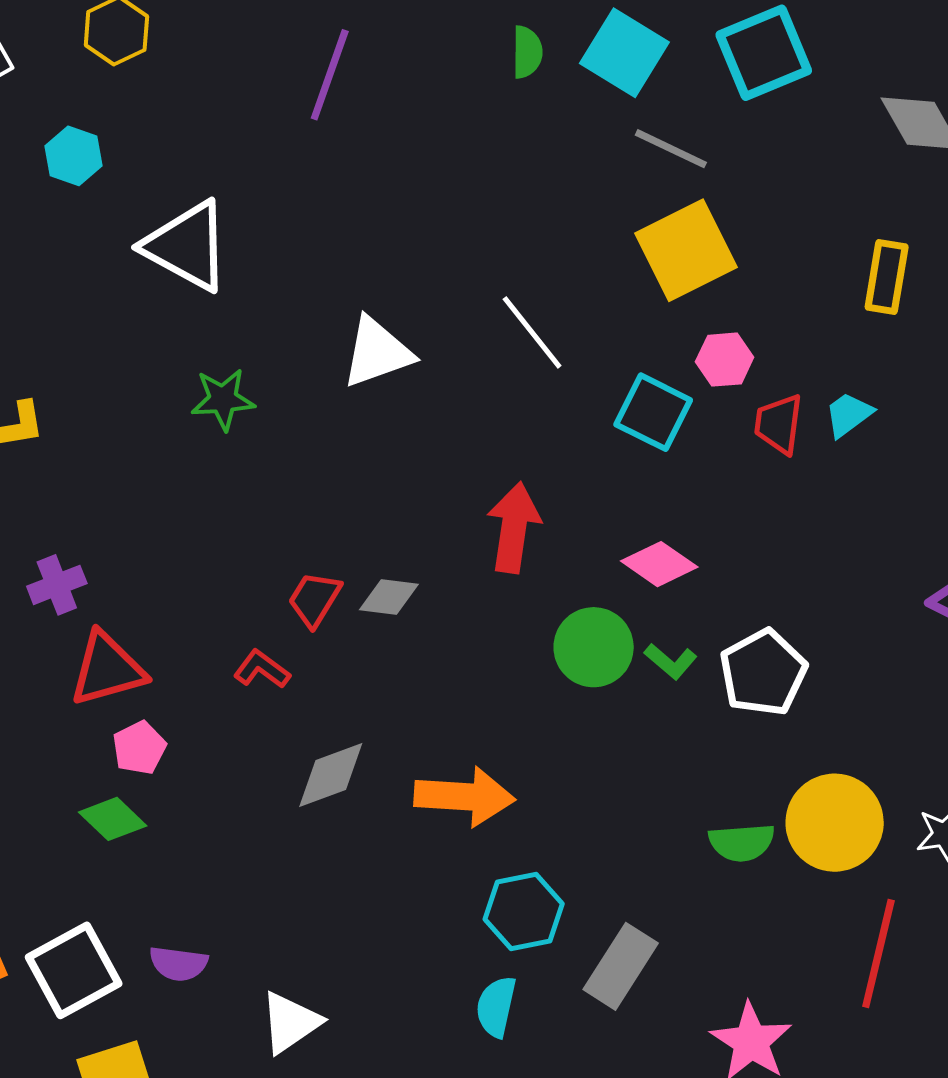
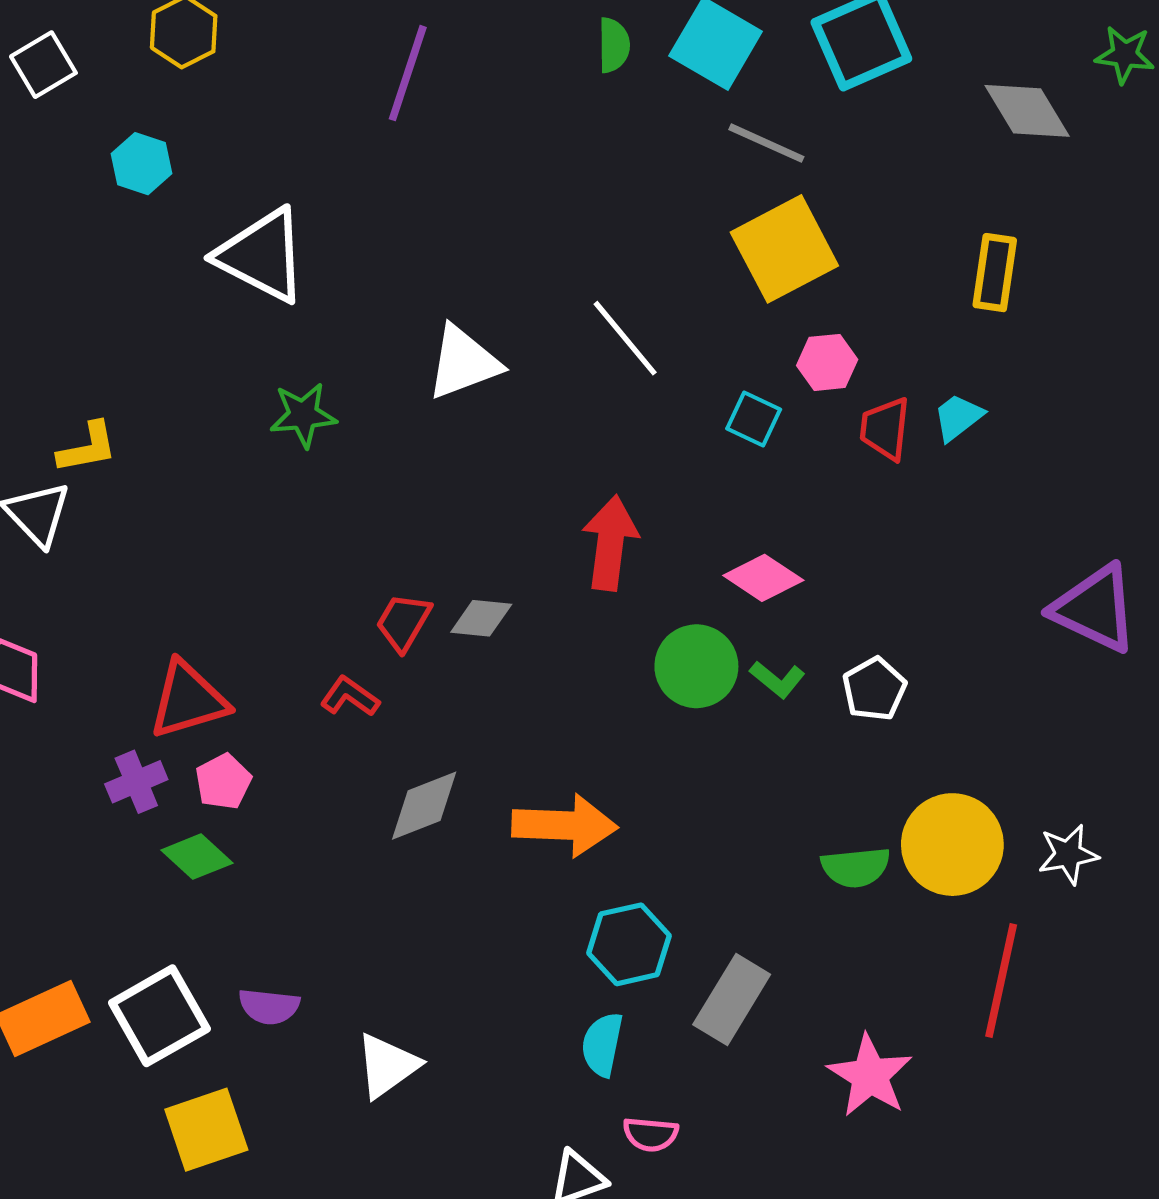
cyan square: (653, 412) -> (754, 419), size x0.7
purple cross: (57, 585) -> (136, 782), moved
white pentagon: (763, 673) -> (874, 689), size x0.7

